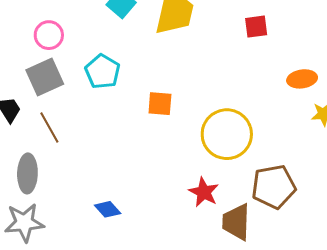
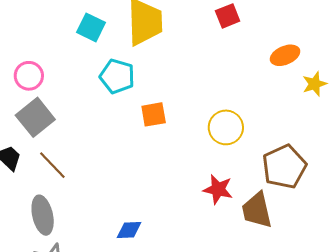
cyan pentagon: (102, 72) -> (117, 76), moved
yellow circle: (227, 134) -> (226, 127), size x0.7
blue diamond: (108, 209) -> (129, 230), turned -36

